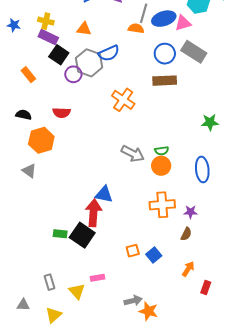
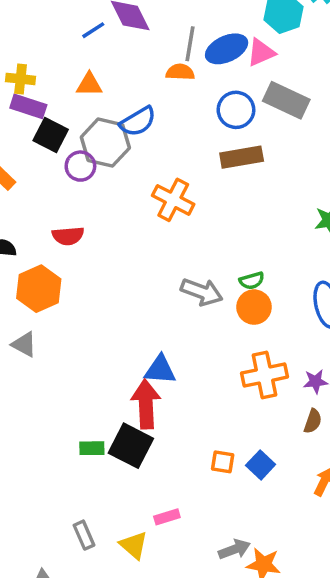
orange square: (133, 251) -> (223, 462), turned 32

